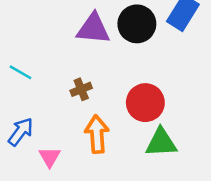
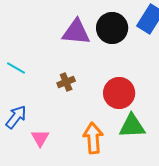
orange arrow: (97, 134) -> (93, 138), moved

